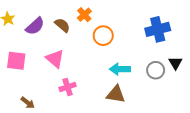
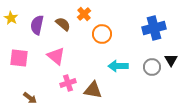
purple semicircle: (35, 26) -> (37, 25), turned 144
brown triangle: (116, 94) -> (93, 90), moved

